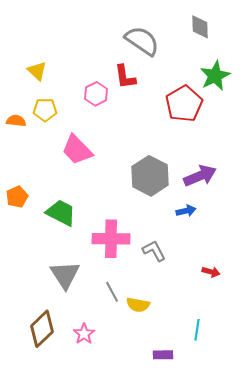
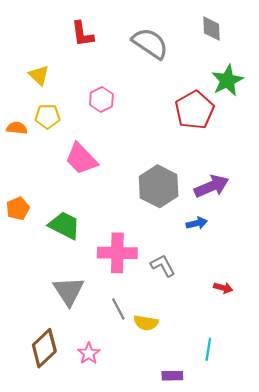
red L-shape: (125, 77) -> (82, 34), moved

